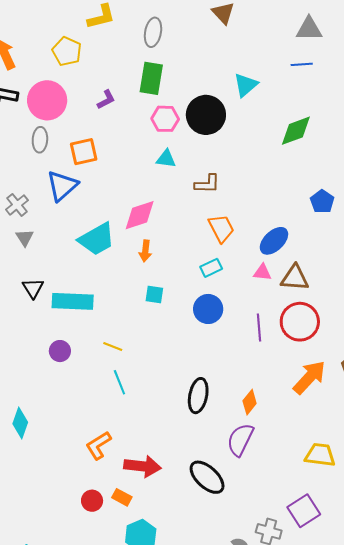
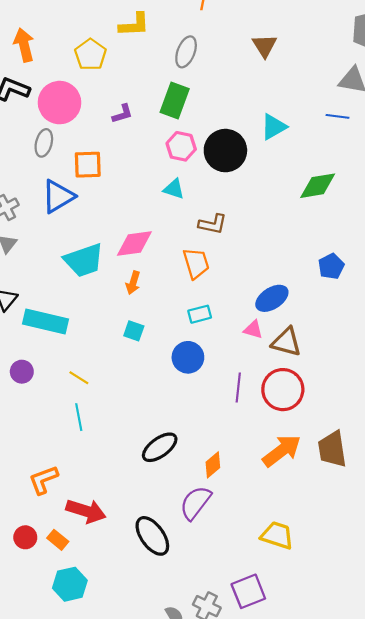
orange trapezoid: (221, 228) -> (196, 263), moved
black ellipse: (198, 396) -> (160, 447), turned 32

